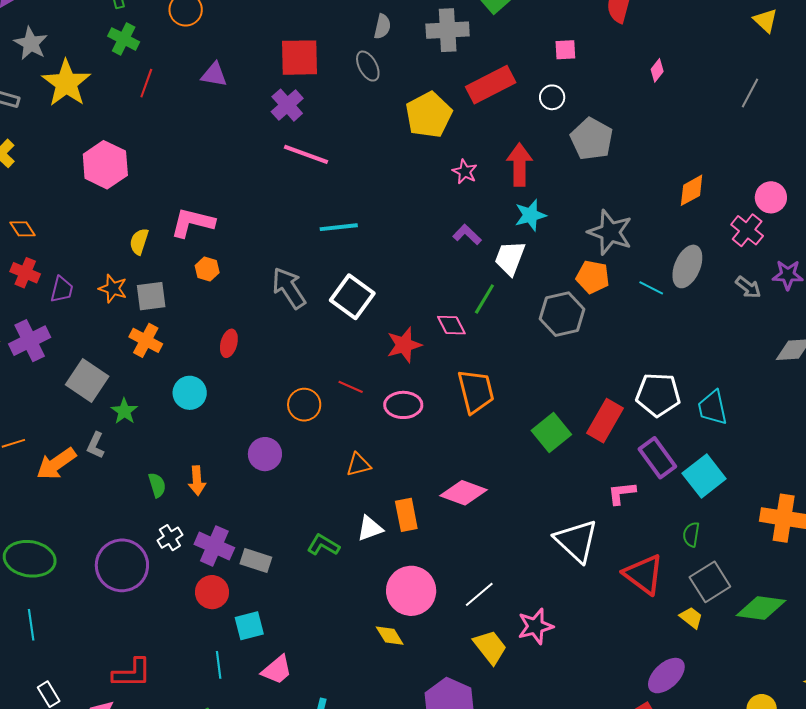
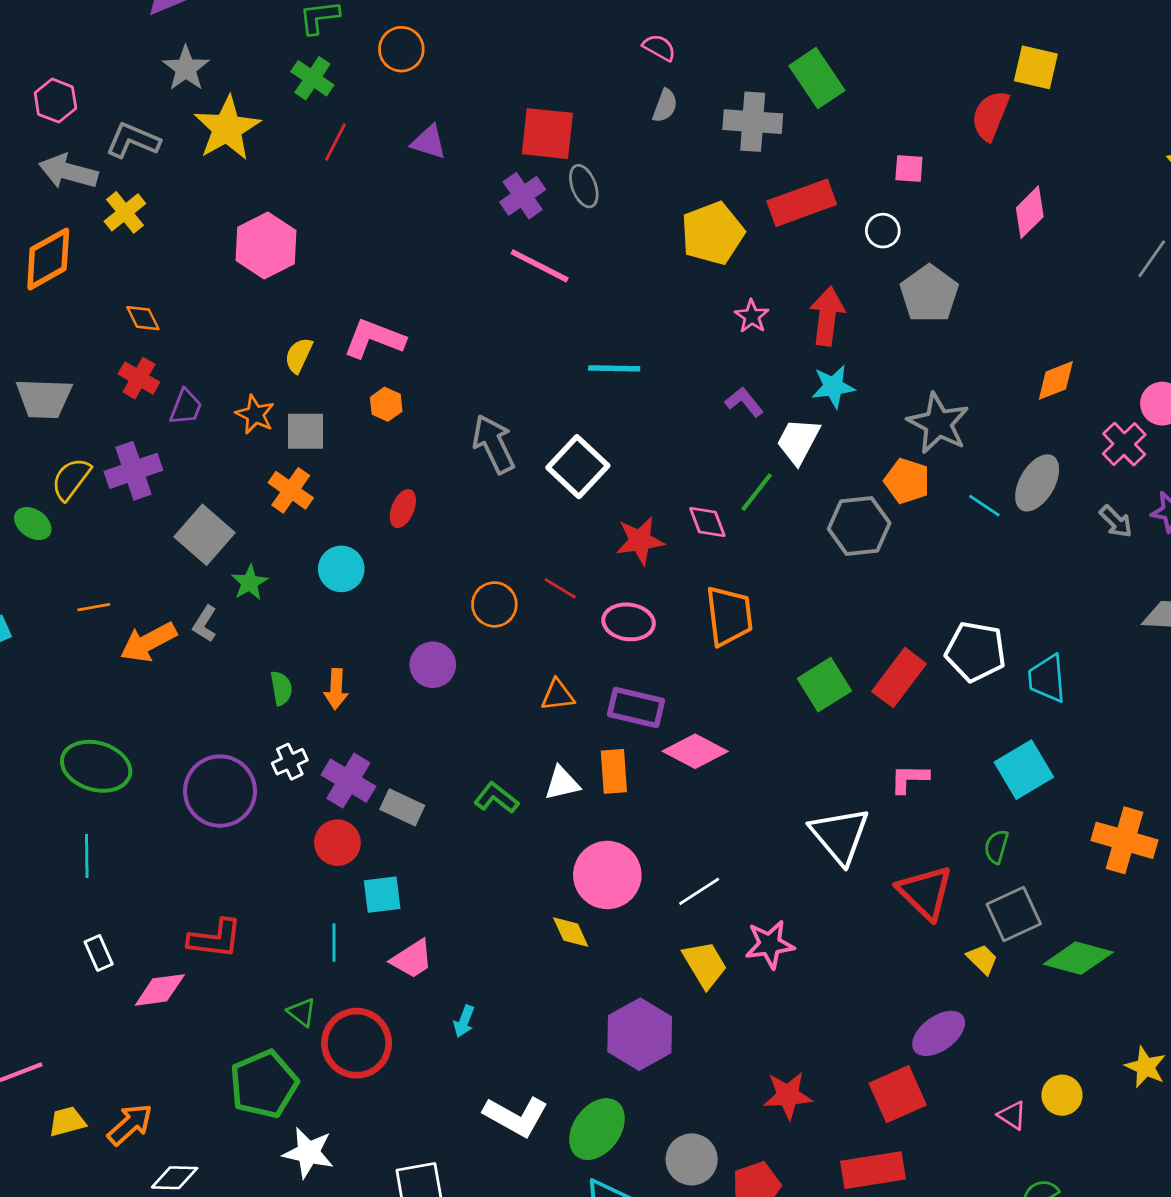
gray ellipse: (368, 66) -> (584, 186), moved
pink diamond: (657, 70) -> (1030, 212), size x1.6
cyan line: (339, 227) -> (614, 368), moved
purple rectangle: (657, 458) -> (636, 708), moved, turned -48

